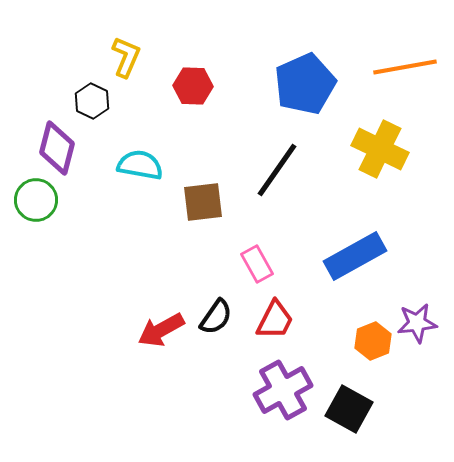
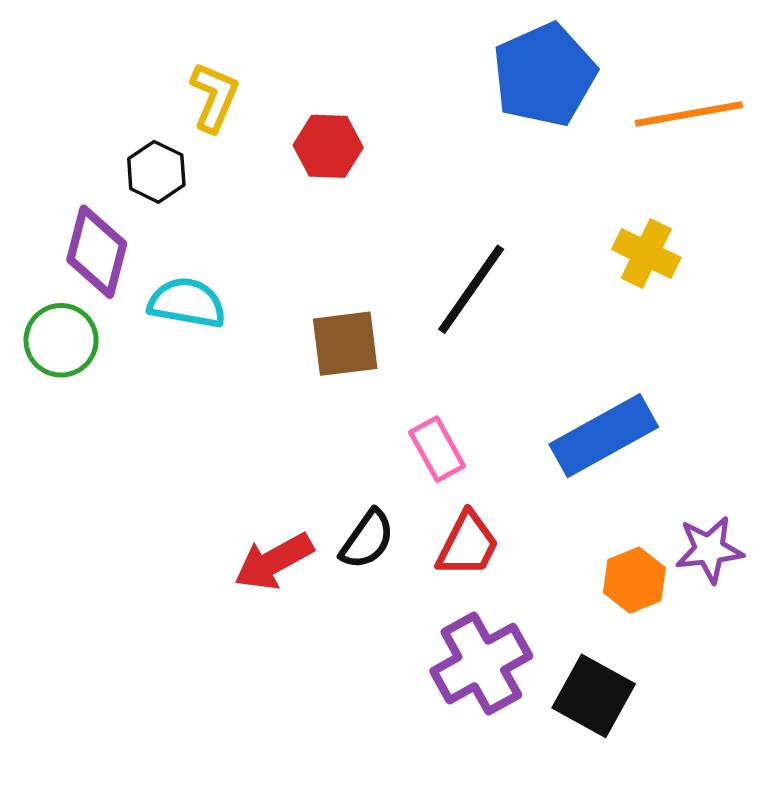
blue pentagon: (305, 84) -> (544, 75), moved
yellow cross: (380, 149) -> (646, 253), size x0.7
cyan semicircle: (140, 165) -> (187, 303), moved

